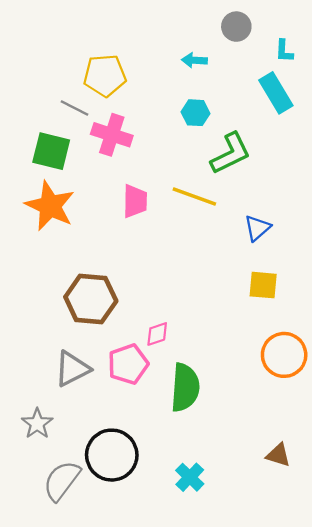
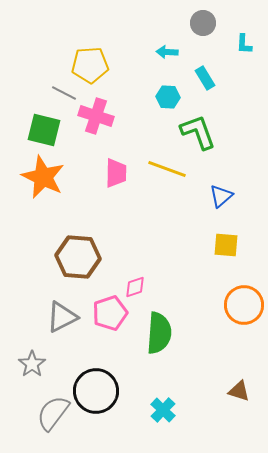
cyan rectangle: (276, 93) -> (205, 78), moved, size x0.7
green L-shape: (231, 153) -> (198, 132), turned -84

